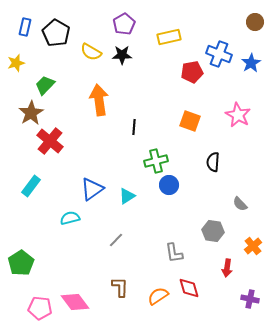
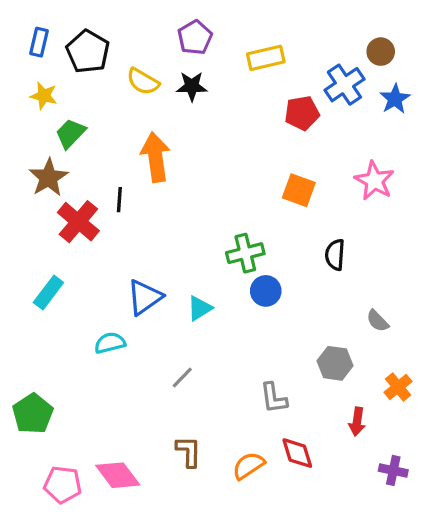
brown circle: (255, 22) -> (381, 52), moved
blue cross: (219, 54) -> (344, 85), turned 35
yellow star: (16, 63) -> (44, 96), moved, turned 30
black line: (134, 127) -> (119, 200), moved

